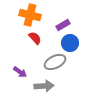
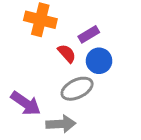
red semicircle: (35, 38) -> (67, 53), moved
purple arrow: (20, 72) -> (26, 103), size x1.5

